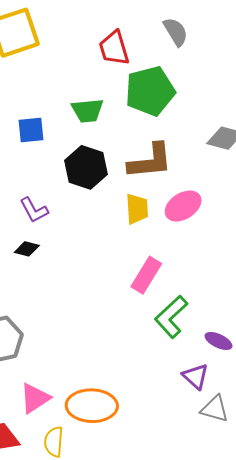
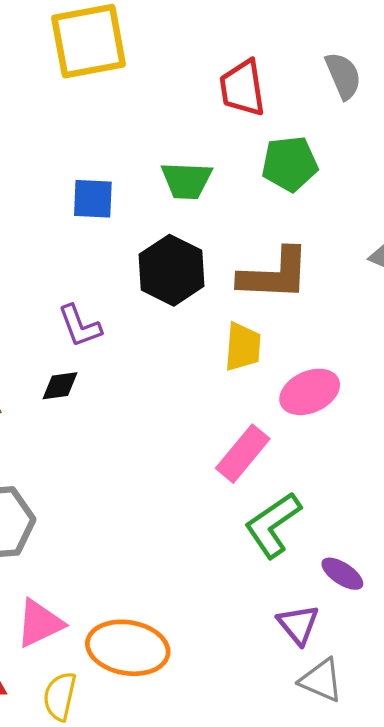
green pentagon: (150, 91) -> (290, 164), size x0.7
pink ellipse: (183, 206) -> (310, 392), moved
black diamond: (27, 249) -> (60, 386), turned -30

